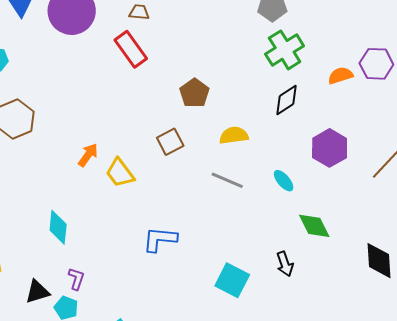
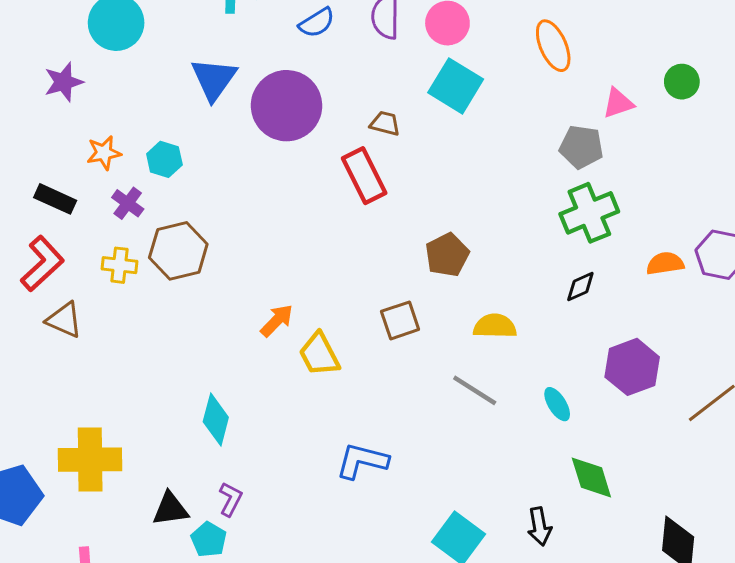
black diamond: (287, 100) -> (580, 287), size x0.7

